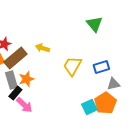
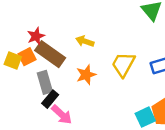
brown rectangle: (15, 58) -> (50, 54), turned 75
orange star: (26, 79) -> (86, 75), moved

